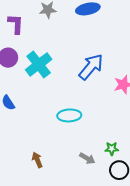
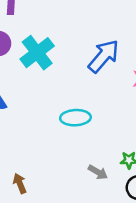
brown arrow: (37, 160) -> (20, 183), moved

